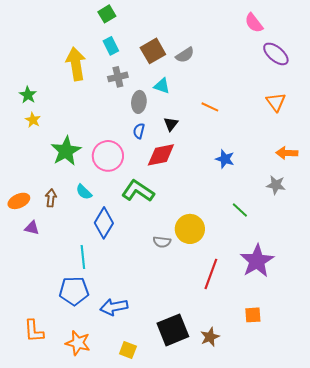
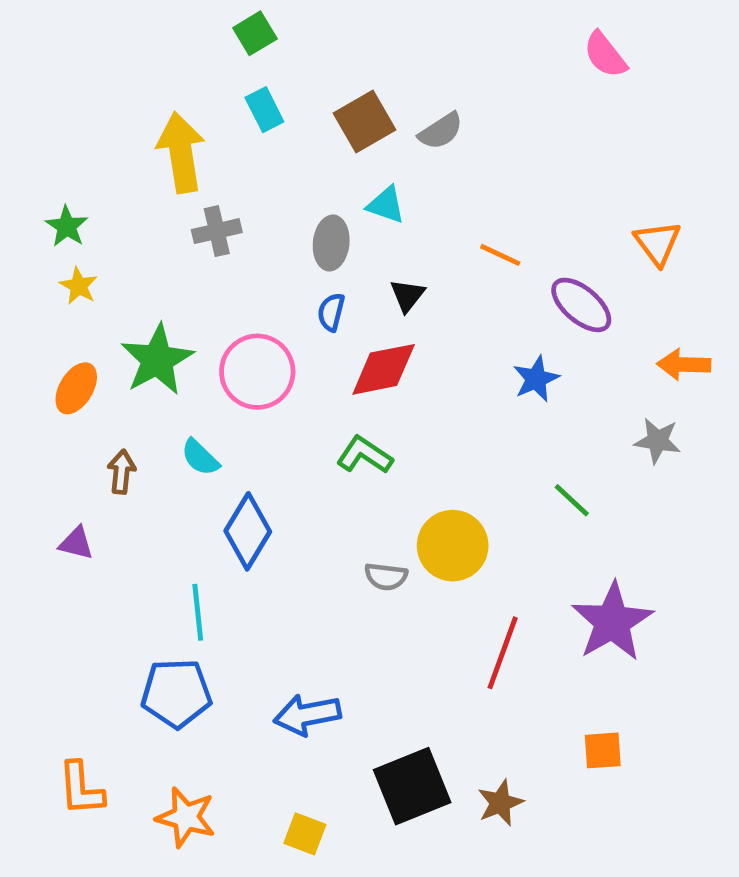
purple ellipse: (276, 54) -> (581, 305), moved
gray cross: (118, 77) -> (217, 231), moved
blue star: (225, 159) -> (536, 379), turned 30
green L-shape: (138, 191) -> (364, 455), moved, size x0.7
orange ellipse: (19, 201) -> (76, 388), moved, turned -35
blue arrow: (114, 307) -> (307, 715), moved

